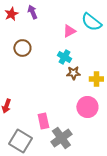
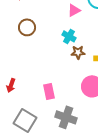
pink rectangle: (43, 121) -> (49, 91), moved
gray cross: (61, 138) -> (66, 117), turned -35

